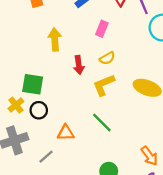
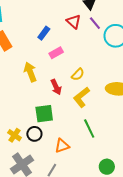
pink rectangle: (102, 29) -> (56, 53), moved, turned 56
green square: (33, 84) -> (44, 114), moved
green line: (102, 123) -> (89, 128), turned 36

